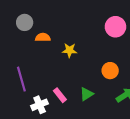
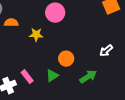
pink circle: (115, 27) -> (55, 13), moved
orange circle: (110, 71) -> (66, 59), moved

